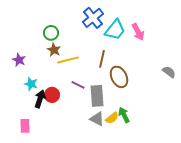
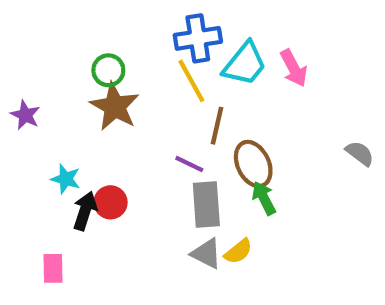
blue cross: (93, 18) -> (198, 38), turned 30
brown star: (54, 50) -> (115, 107), size x1.6
purple star: (19, 60) -> (25, 115), moved
yellow line: (68, 60) -> (191, 81), moved, turned 75
purple line: (78, 85) -> (189, 164), moved
green arrow: (124, 115) -> (264, 198), moved

